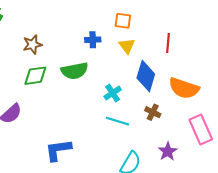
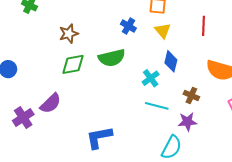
blue cross: (93, 40) -> (128, 26), turned 35
blue diamond: (146, 76) -> (171, 61), moved, size x0.7
purple star: (168, 151) -> (187, 122), moved, turned 30

